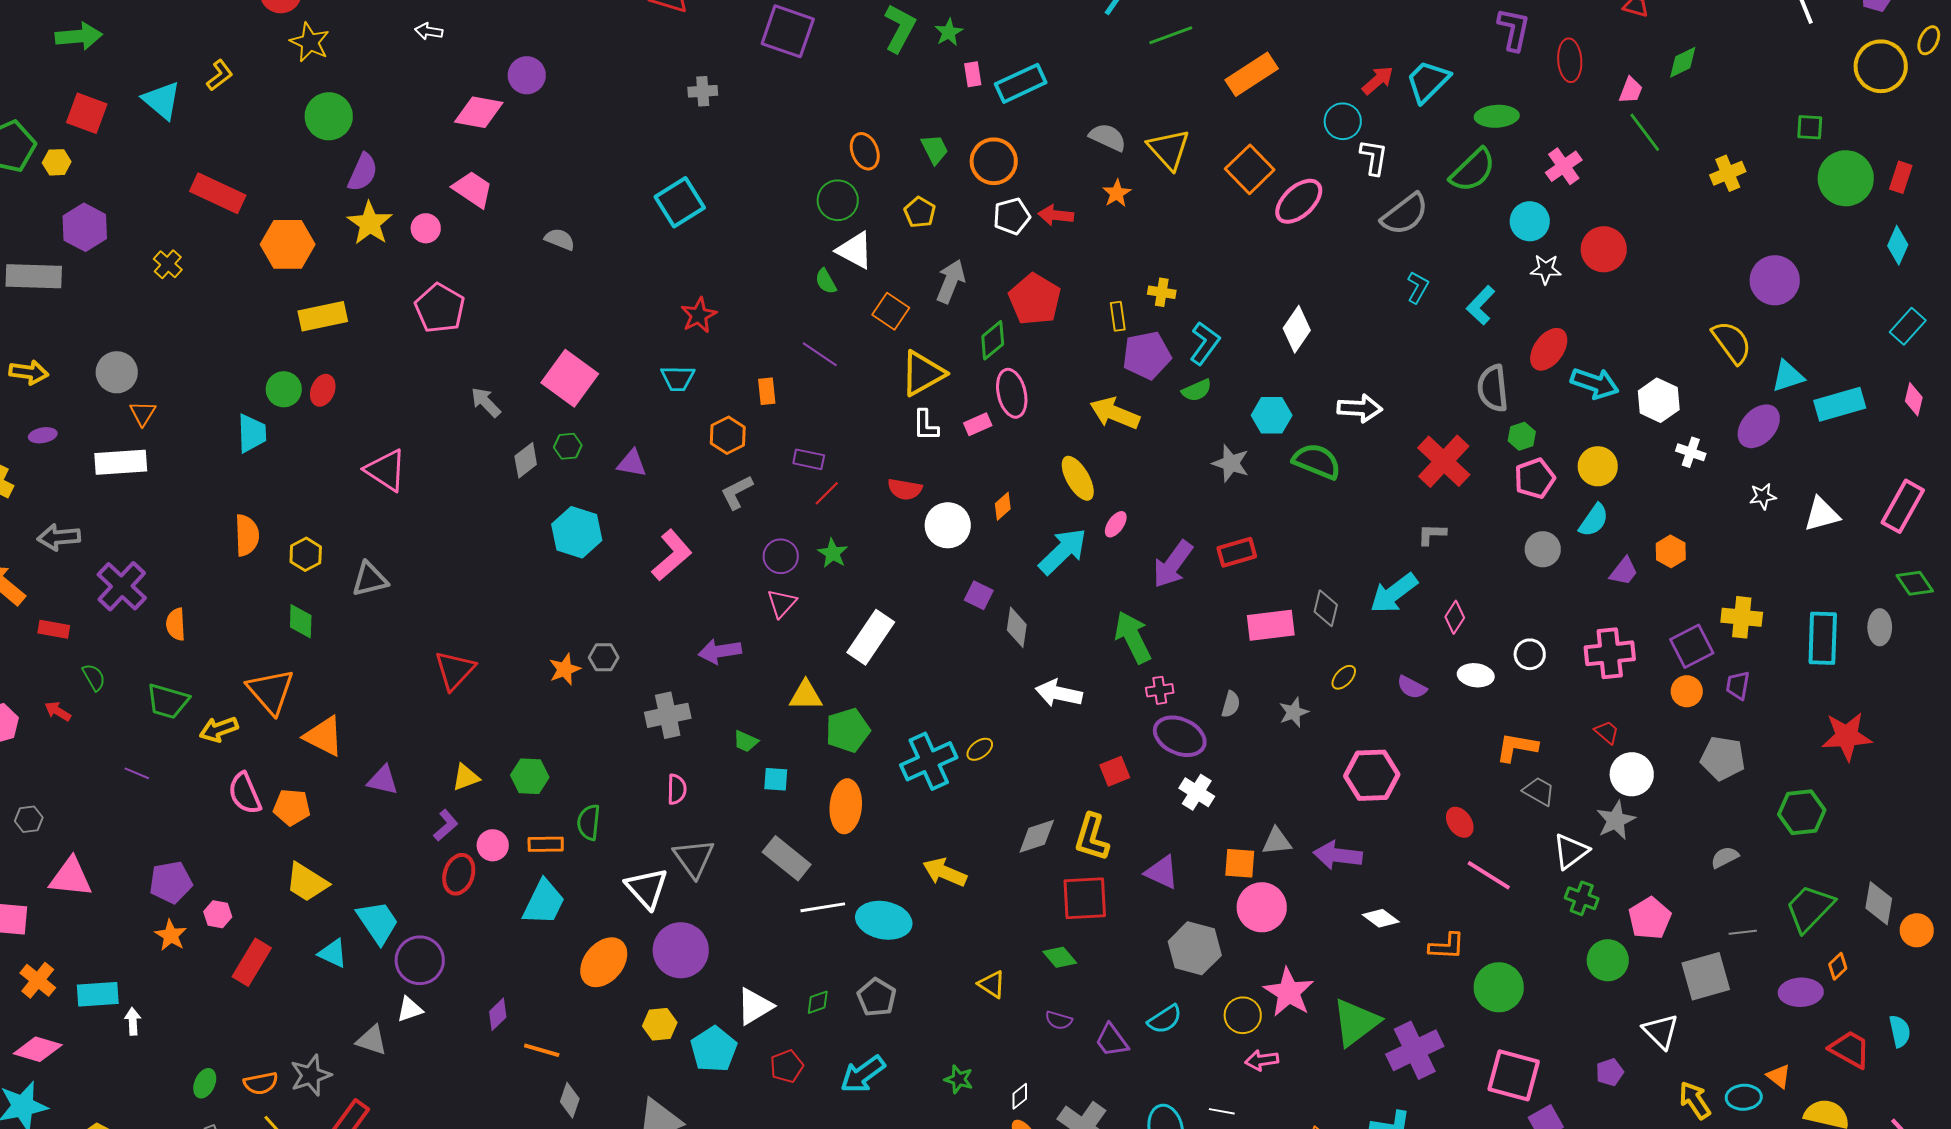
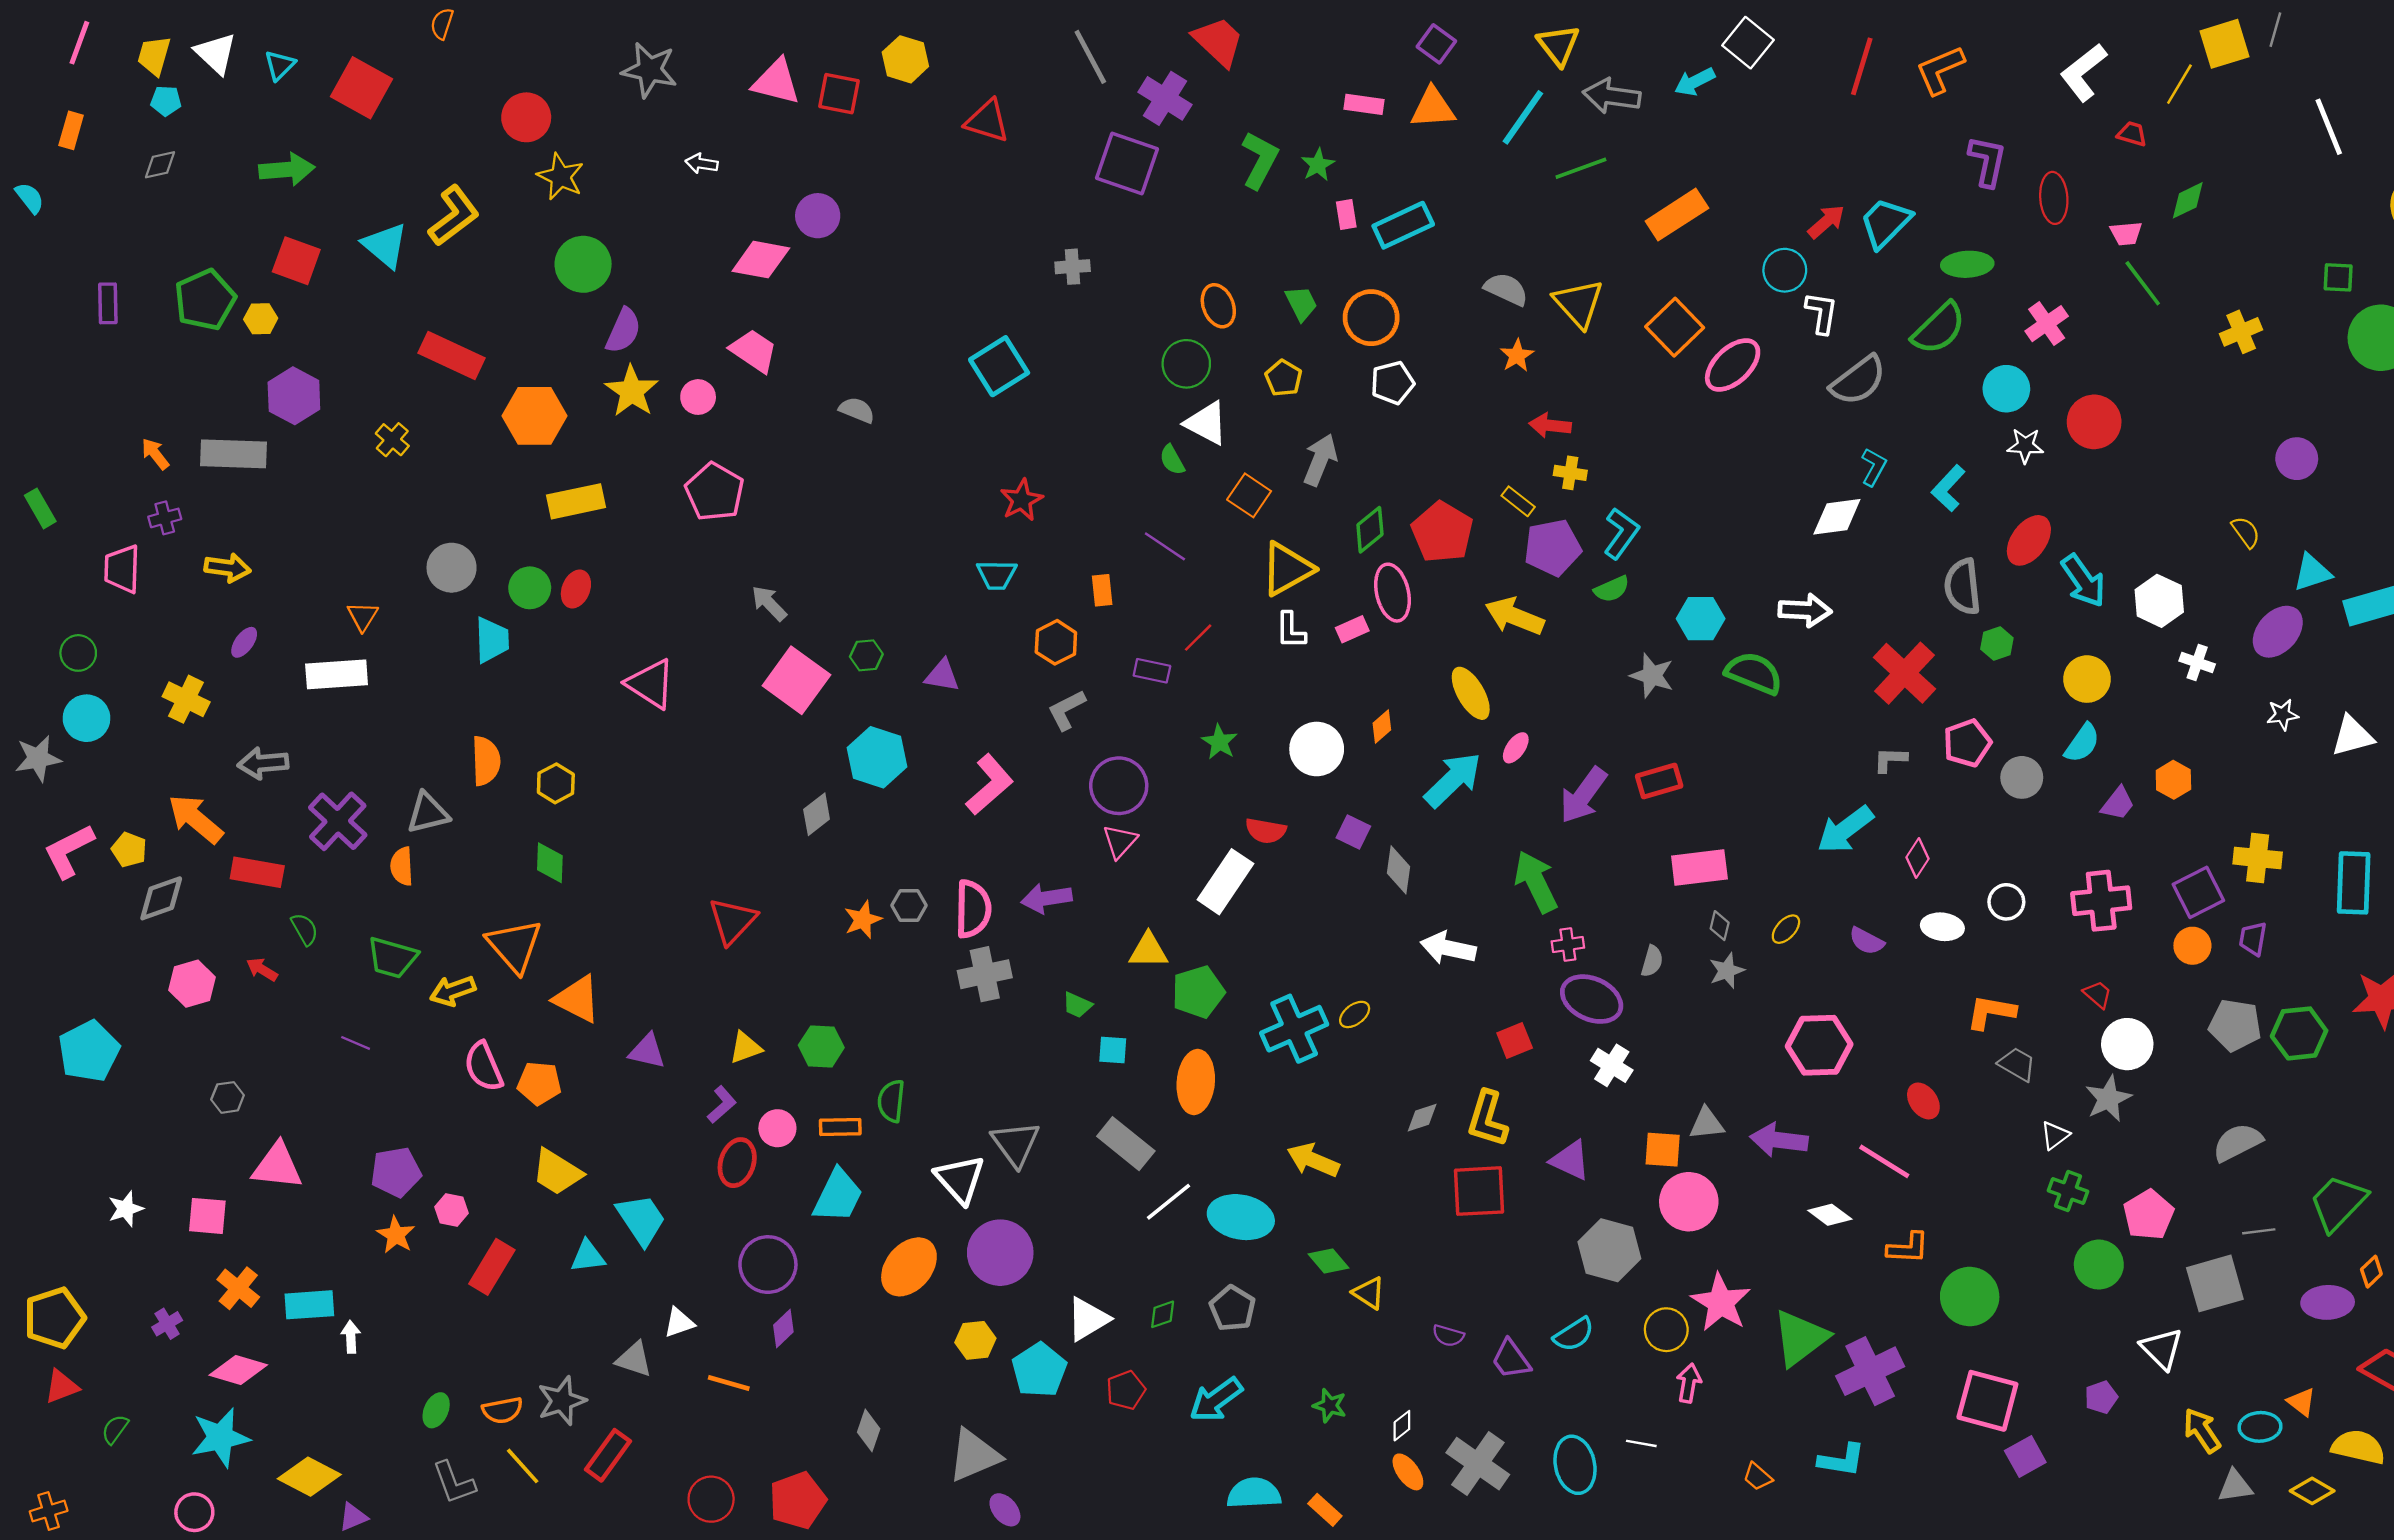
yellow L-shape: (220, 75) -> (454, 216), size x1.6
pink trapezoid: (1631, 90) -> (2126, 233), turned 64
gray cross: (703, 91) -> (1073, 267), moved
red arrow: (1056, 215) -> (1550, 425), moved
purple circle: (1775, 280) -> (2297, 459), size x0.7
red pentagon: (1035, 299) -> (1442, 532), moved
yellow rectangle: (1118, 316) -> (1518, 501), turned -44
white diamond: (1297, 329) -> (1837, 517), moved, turned 48
yellow semicircle: (1732, 342) -> (2246, 532), size x0.6
gray circle: (117, 372) -> (452, 568), moved
pink square: (570, 378) -> (796, 680), moved
cyan arrow: (1595, 383) -> (2083, 581), turned 36
purple ellipse: (43, 435) -> (244, 642), turned -44
gray diamond: (526, 460) -> (817, 814), moved
pink pentagon: (1535, 478) -> (1967, 743), moved
red semicircle: (905, 489) -> (1266, 831), moved
red line: (827, 493) -> (1198, 638), moved
green star: (833, 553) -> (1219, 742), moved
purple circle: (781, 556) -> (1119, 786), size x1.4
gray triangle: (370, 579) -> (428, 813), moved
gray diamond: (1326, 608) -> (1720, 926), moved, size x0.7
red rectangle: (54, 629) -> (257, 872), size x1.4
pink semicircle: (677, 789) -> (973, 909), moved, size x1.6
green hexagon: (1802, 812) -> (2299, 1033), moved
gray diamond: (1037, 836) -> (1422, 1118), size x0.7
white triangle: (1571, 851) -> (2055, 1135), size x0.7
gray semicircle: (1725, 857) -> (2237, 1142), size x1.5
pink line: (1489, 875) -> (1884, 1161), moved
white line: (823, 907) -> (1169, 1202), turned -30
cyan triangle: (333, 953) -> (588, 1256), turned -32
green diamond: (1060, 957) -> (1328, 1261), moved
purple circle: (420, 960) -> (768, 1265), moved
orange line: (542, 1050) -> (729, 1383), moved
pink arrow: (1262, 1060) -> (1689, 1383), turned 108

